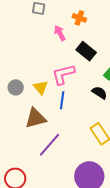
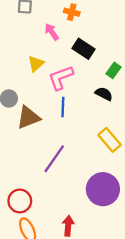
yellow triangle: (41, 87) -> (36, 64), moved, turned 35
brown triangle: (35, 118) -> (28, 117), moved

